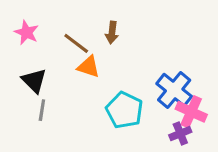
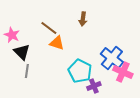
pink star: (26, 32) -> (12, 35), moved
brown arrow: (112, 32) -> (83, 19), moved
purple cross: (180, 134) -> (94, 86), moved

